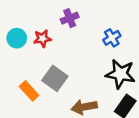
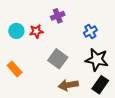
gray square: (55, 78) -> (58, 59), moved
orange rectangle: (29, 91) -> (15, 69), moved

